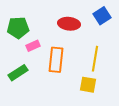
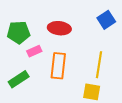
red ellipse: (69, 24) -> (59, 28), moved

